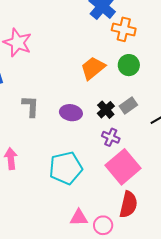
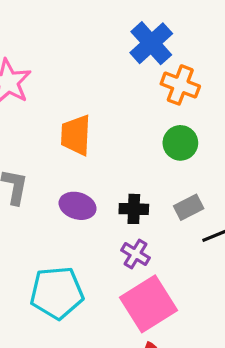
orange trapezoid: (93, 68) -> (76, 135), moved, turned -56
gray rectangle: (128, 105) -> (189, 207), moved
black cross: (106, 110) -> (134, 209), turned 36

